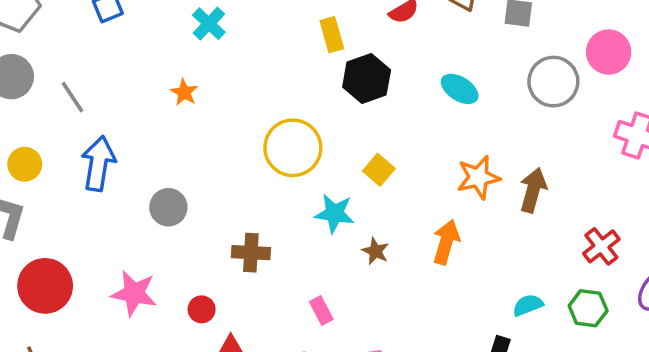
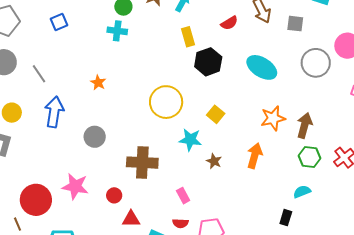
cyan cross: (209, 24) -> (117, 31), turned -36
cyan ellipse: (460, 89) -> (262, 67), size x1.4
orange star: (184, 92) -> (98, 83), moved
brown cross: (251, 253) -> (142, 163), size x1.4
red circle: (45, 286) -> (36, 200), moved
green hexagon: (588, 308) -> (310, 157), moved

